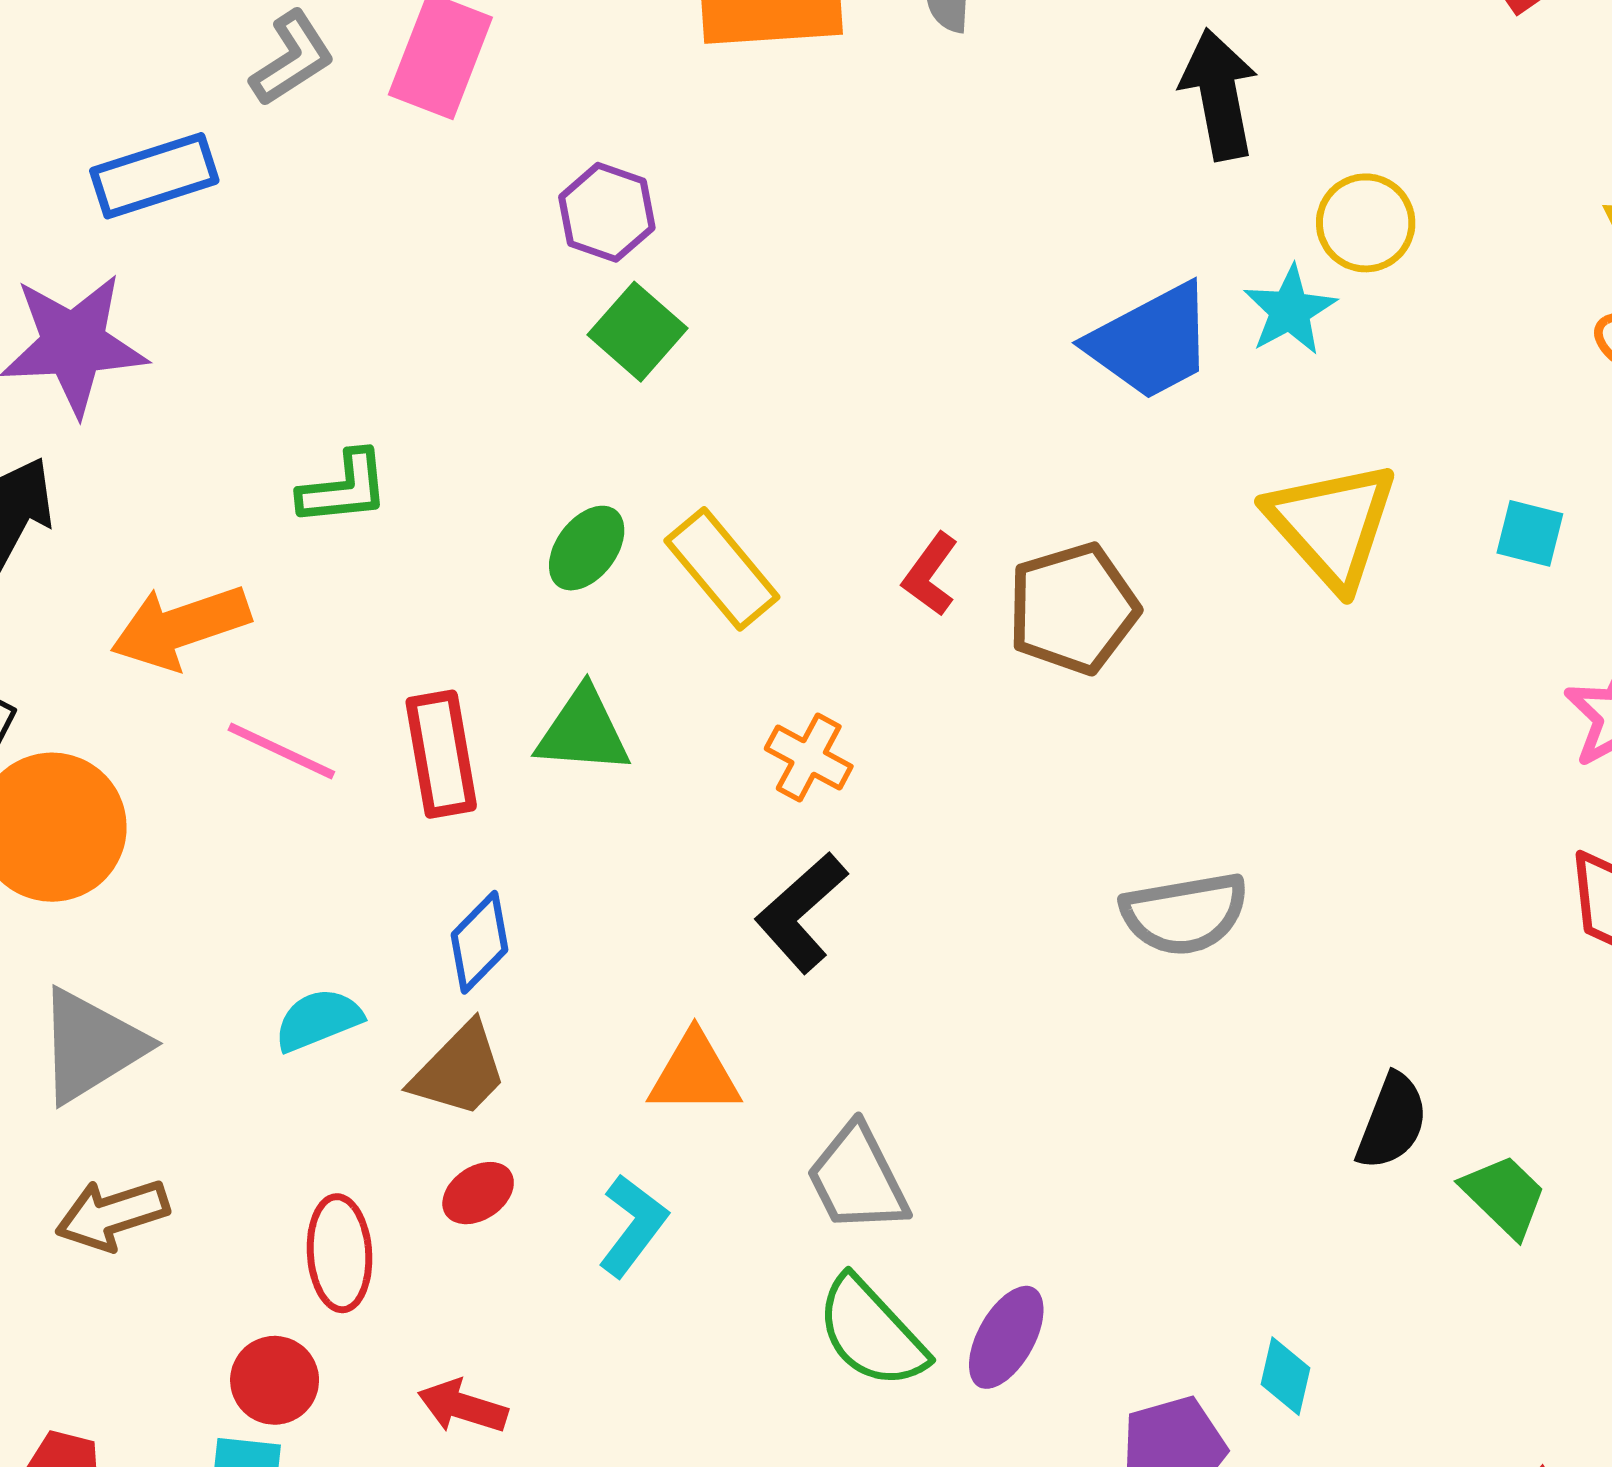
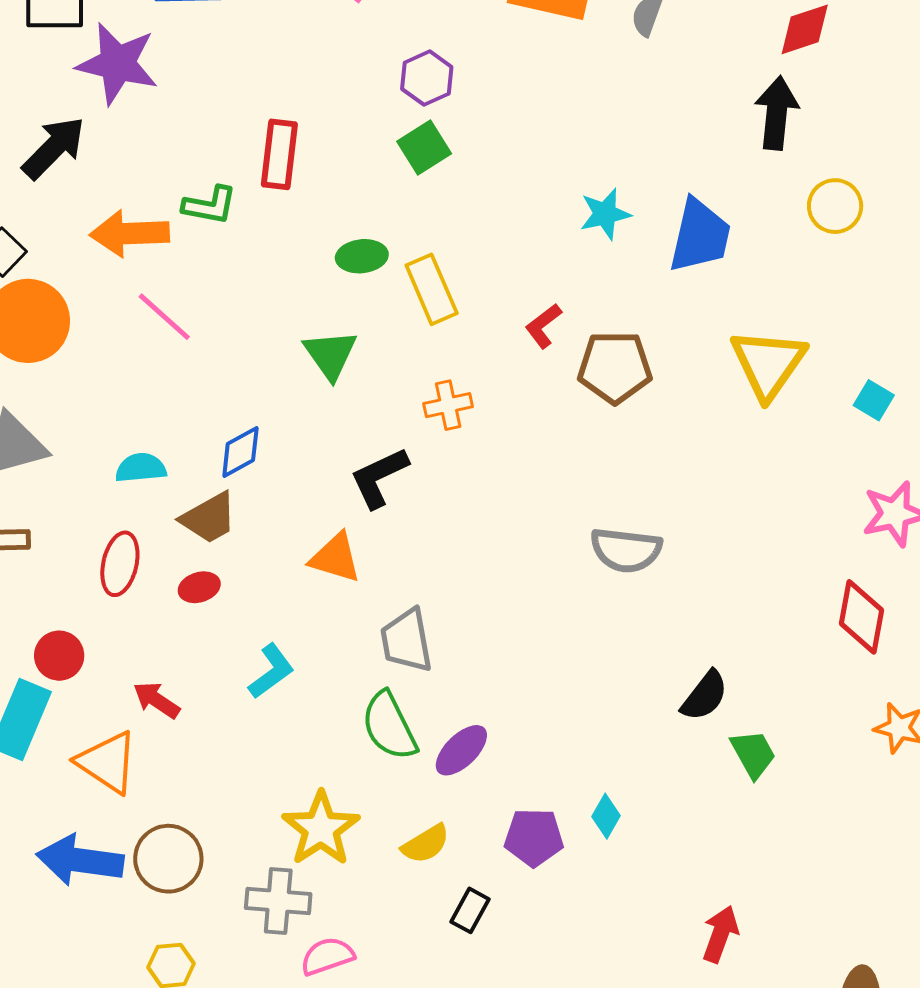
cyan star: (1290, 310) -> (605, 214), moved
blue trapezoid: (1151, 342) -> (700, 236), turned -66
green L-shape: (344, 488) -> (210, 205), moved
green ellipse: (587, 548) -> (362, 256), turned 30
green triangle: (583, 731) -> (330, 355), turned 34
red rectangle: (441, 754) -> (279, 154), moved
orange cross: (809, 757) -> (448, 405), turned 33
black L-shape: (801, 912) -> (379, 477), moved
cyan L-shape: (633, 1226) -> (271, 671), moved
red ellipse: (340, 1253) -> (120, 564), moved

